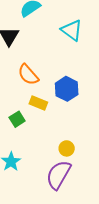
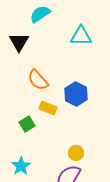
cyan triangle: (72, 30) -> (81, 36), turned -35

